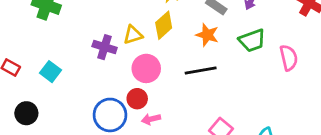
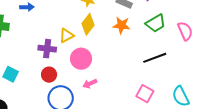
black line: (201, 70) -> (155, 58), moved
red circle: (137, 99) -> (49, 75), moved
pink arrow: (151, 119) -> (90, 84), moved

